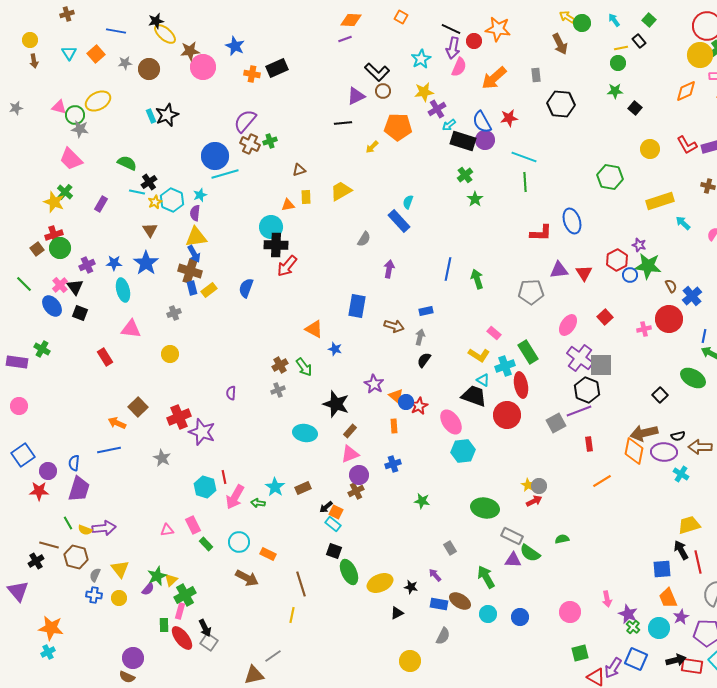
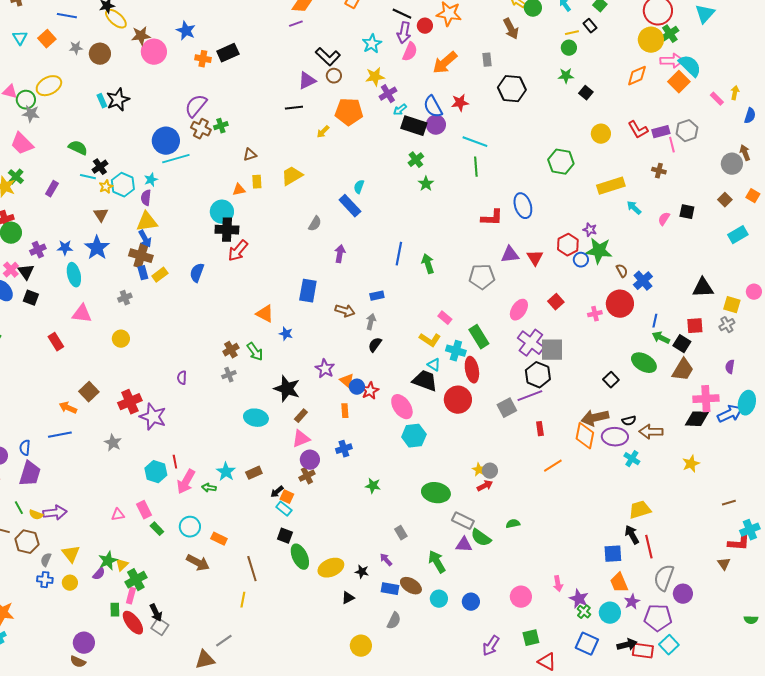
cyan cross: (505, 366) -> (456, 351), turned 36
purple arrow: (613, 668) -> (491, 646), moved

